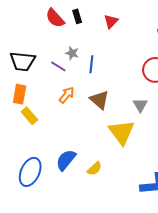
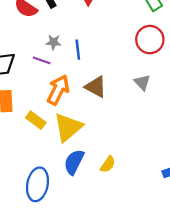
orange arrow: (67, 95) -> (58, 90), size x1.5
yellow rectangle: (29, 116) -> (36, 120), moved
yellow triangle: (122, 132) -> (68, 127), moved, turned 40

